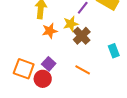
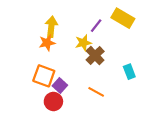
orange star: (50, 31) -> (47, 43), moved
orange square: (24, 69) -> (44, 76), moved

